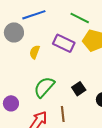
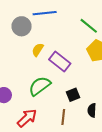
purple rectangle: (64, 43) -> (60, 62), moved
brown line: (63, 114) -> (63, 117), moved

